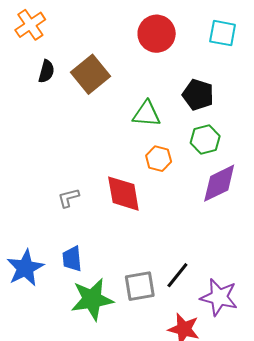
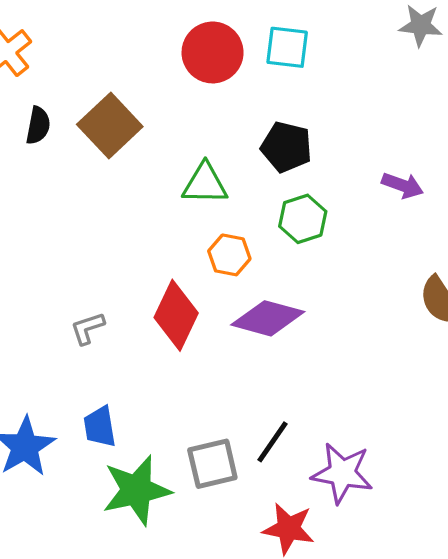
cyan square: (223, 33) -> (287, 47), moved
purple diamond: (219, 183) -> (268, 318), moved, turned 45
red diamond: (123, 194) -> (176, 315), turned 39

